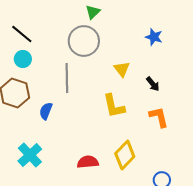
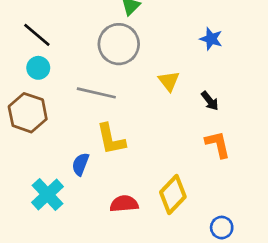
gray line: (67, 78) -> (96, 93), turned -76
yellow L-shape: (114, 106) -> (111, 139), moved
blue semicircle: (46, 111) -> (80, 164), moved

